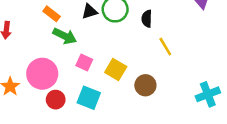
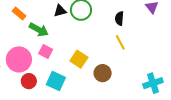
orange rectangle: (52, 14) -> (19, 13), moved
black semicircle: (147, 19) -> (119, 18), moved
pink square: (84, 63) -> (46, 51), moved

